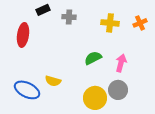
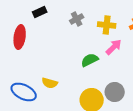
gray cross: (69, 17) -> (77, 19), moved, turned -32
pink arrow: (121, 63) -> (114, 47), moved, turned 30

